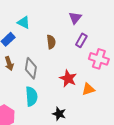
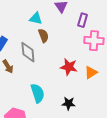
cyan triangle: (24, 23) -> (36, 19), moved
purple rectangle: (81, 40) -> (83, 20), moved
gray diamond: (31, 68) -> (28, 52), moved

